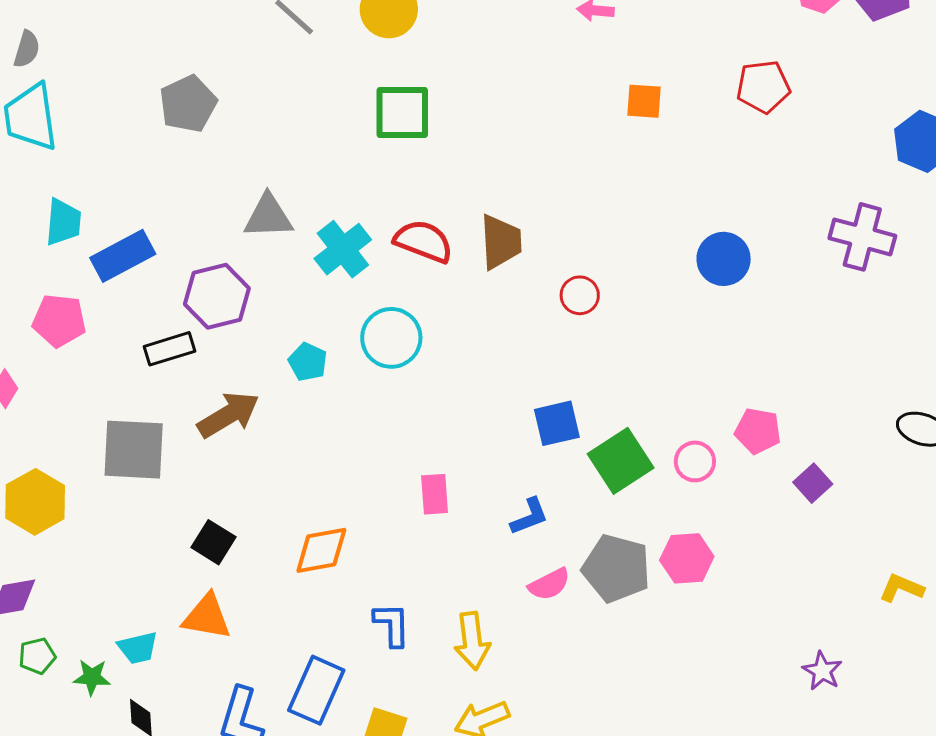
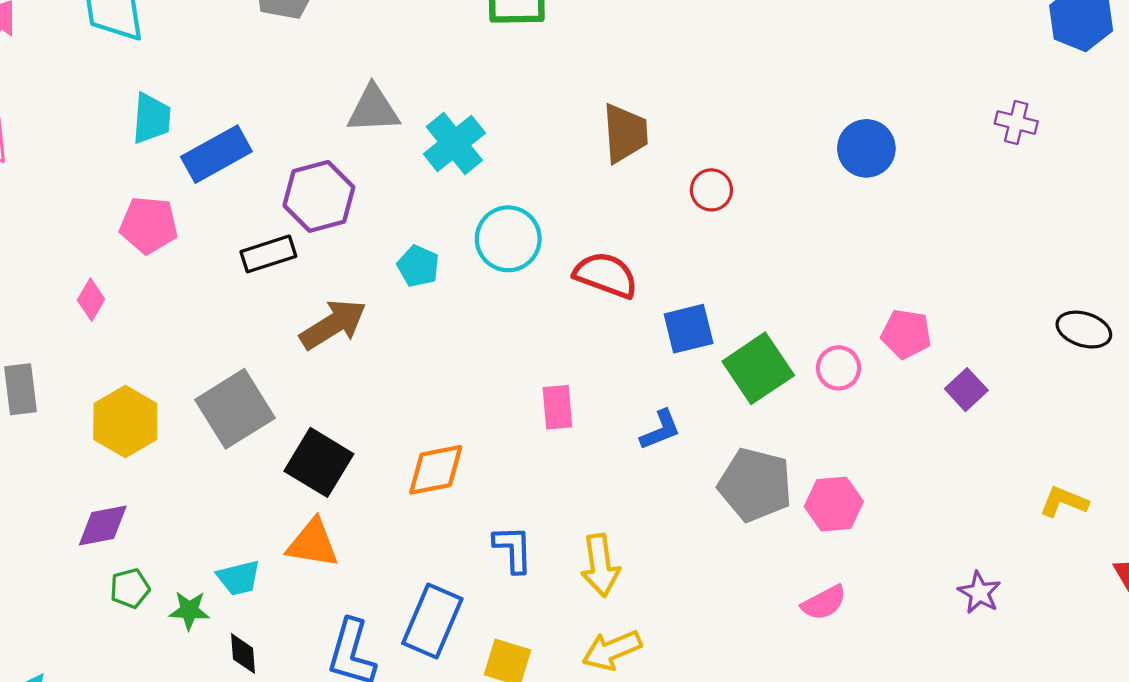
purple cross: (862, 237) -> (1016, 123), size x0.6
red semicircle: (423, 241) -> (606, 275), moved
gray square: (134, 450) -> (235, 409), moved, turned -34
black square: (213, 542) -> (319, 462), size x1.4
pink hexagon: (687, 558) -> (834, 504), moved
pink semicircle: (549, 584) -> (824, 603), moved

